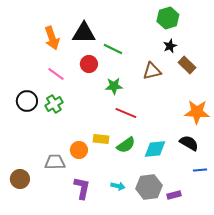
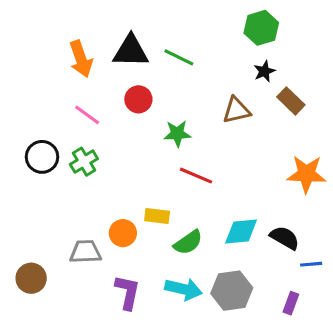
green line: (113, 49) -> (179, 57), moved
black semicircle: (189, 143) -> (285, 238), moved
green semicircle: (126, 145) -> (188, 242), moved
cyan arrow: (118, 186) -> (184, 289), size x1.6
purple rectangle: (174, 195) -> (291, 303), moved, turned -56

